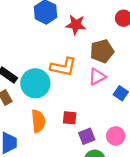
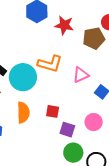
brown pentagon: (102, 51) -> (94, 38), moved
purple square: (87, 136) -> (67, 130), turned 35
pink circle: (116, 136) -> (94, 122), moved

